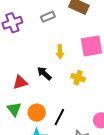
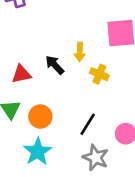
yellow arrow: (60, 52) -> (80, 52), moved
black line: (59, 117) -> (88, 124), moved

